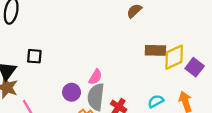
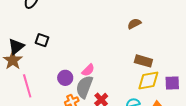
yellow diamond: (174, 57) -> (148, 81), moved
purple square: (195, 67) -> (172, 83), turned 35

